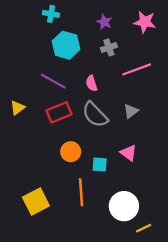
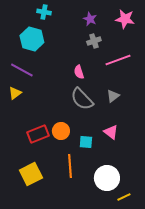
cyan hexagon: (66, 45) -> (32, 39), moved
purple line: (53, 81) -> (22, 70), moved
red rectangle: (59, 112) -> (38, 134), moved

